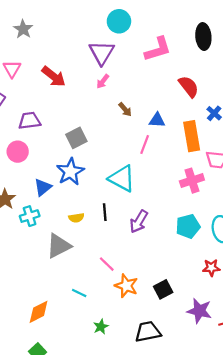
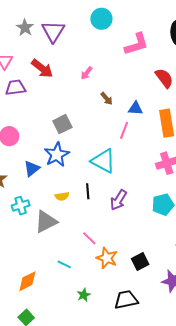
gray star: (23, 29) -> (25, 28), moved
purple triangle: (102, 53) -> (53, 31), moved
purple trapezoid: (30, 121) -> (15, 88), moved
cyan cross: (30, 216) -> (21, 206), moved

